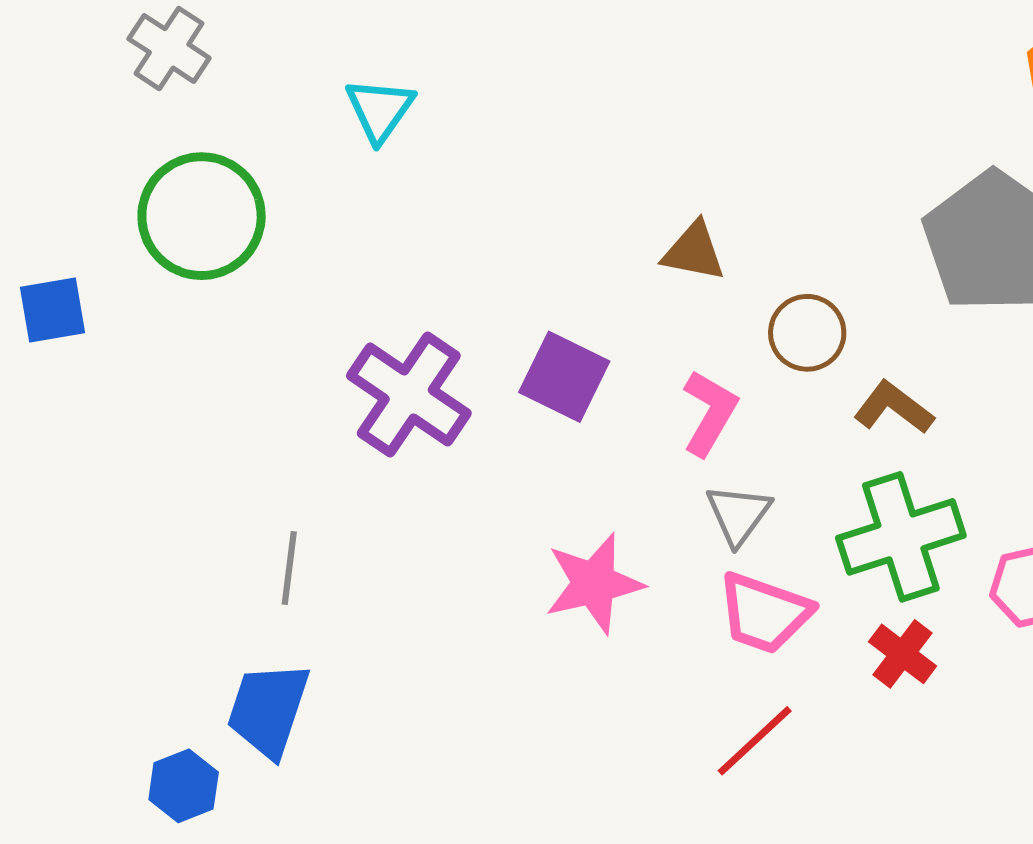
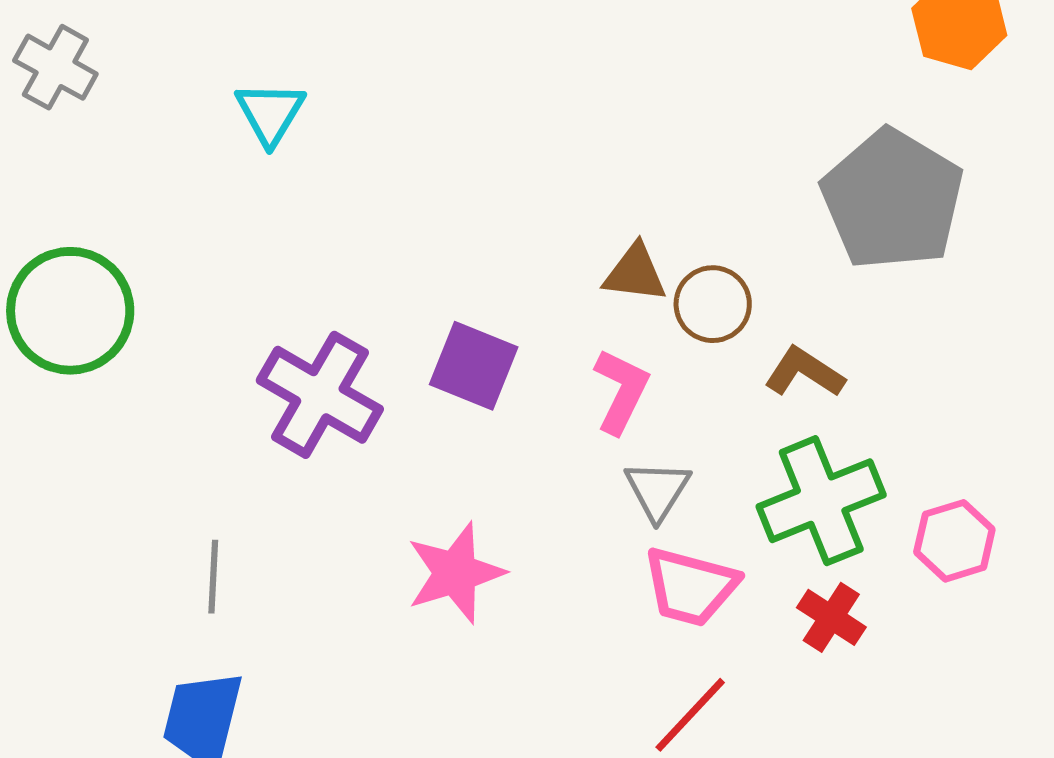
green circle: (202, 216) -> (70, 311), moved
brown triangle: (694, 251) -> (635, 273), moved
pink star: (594, 583) -> (455, 573), moved

